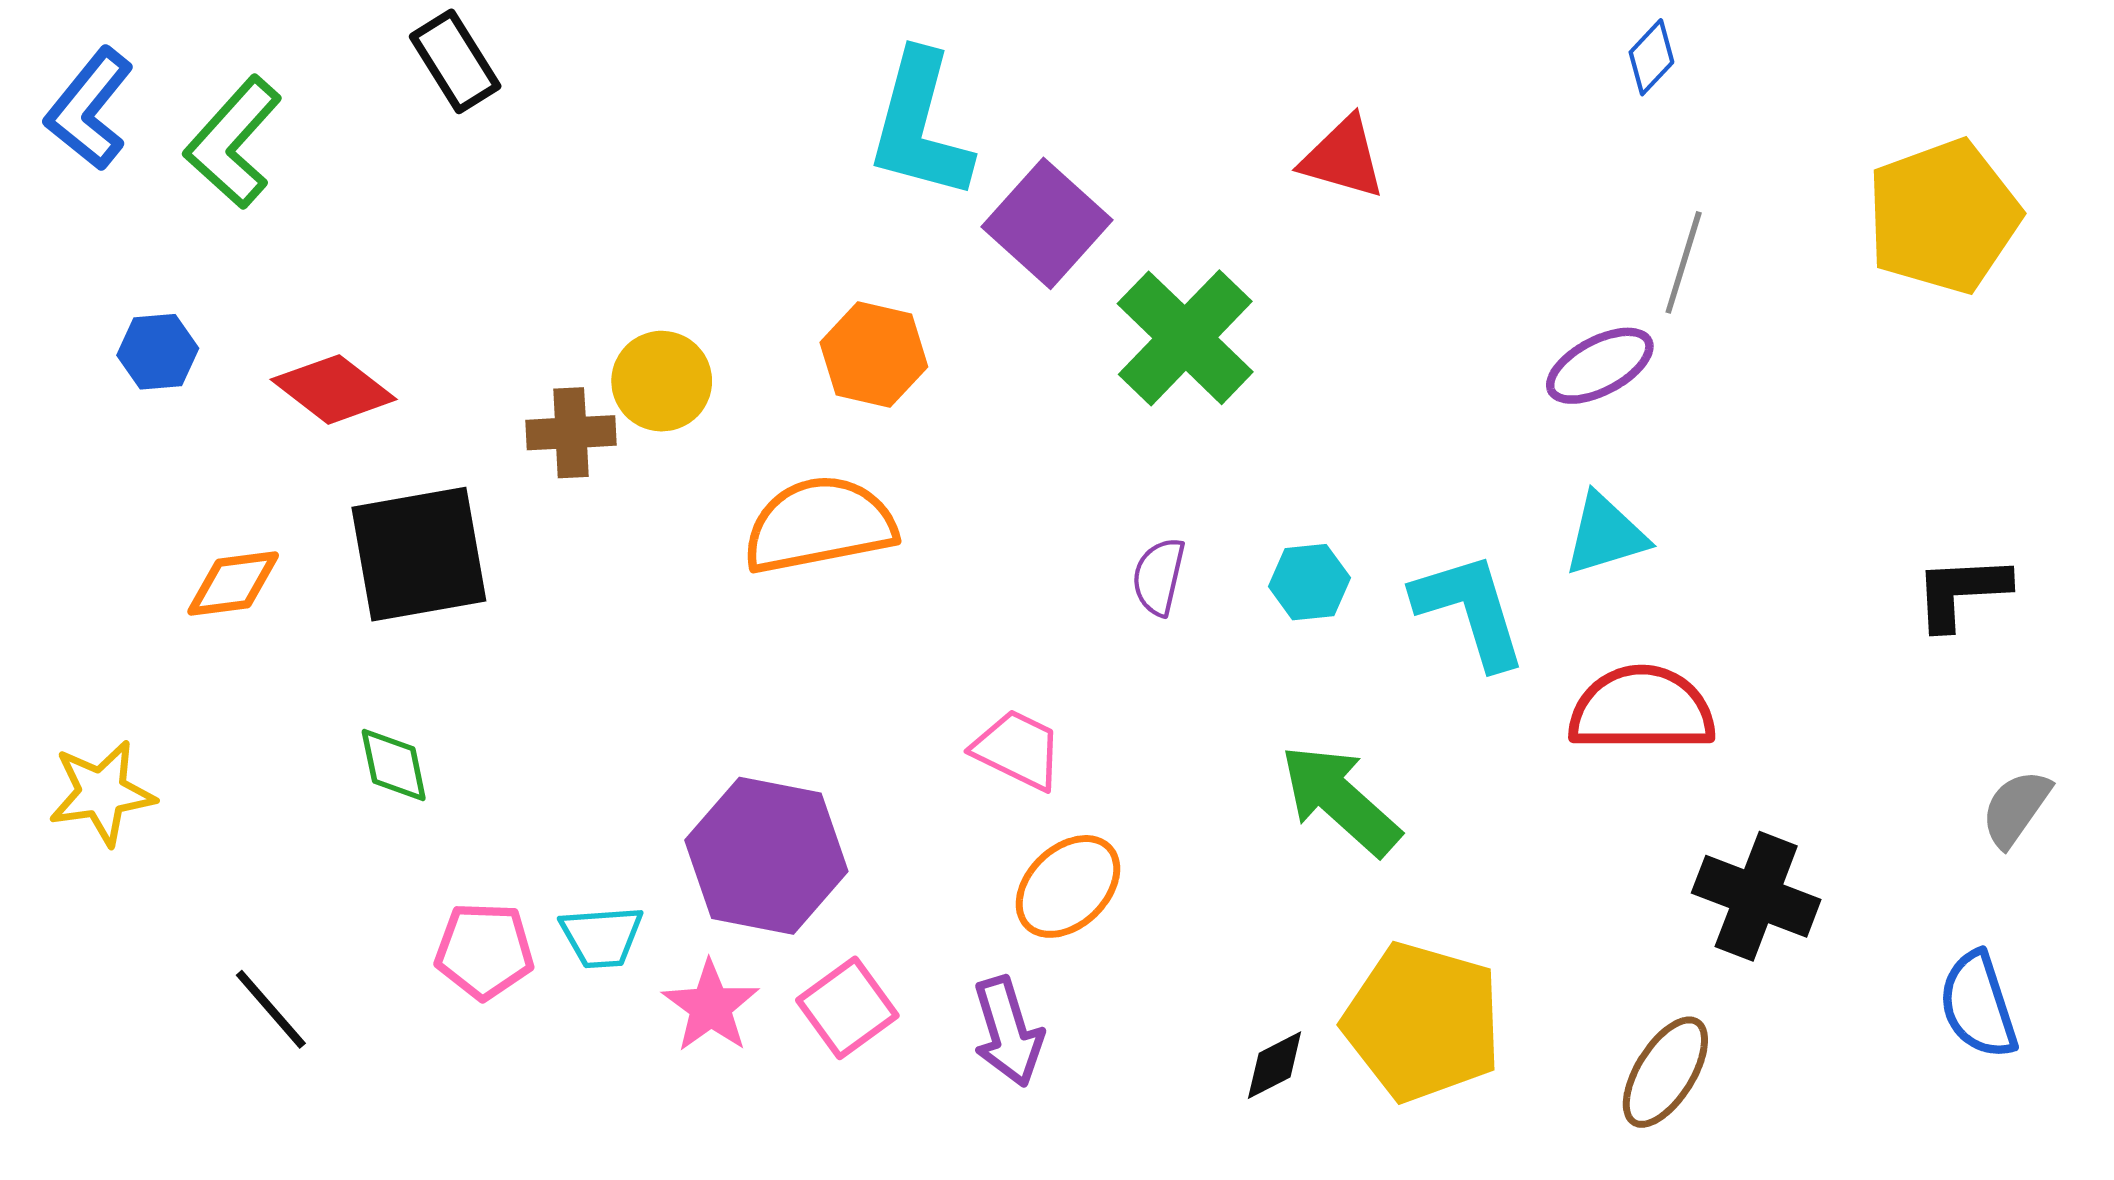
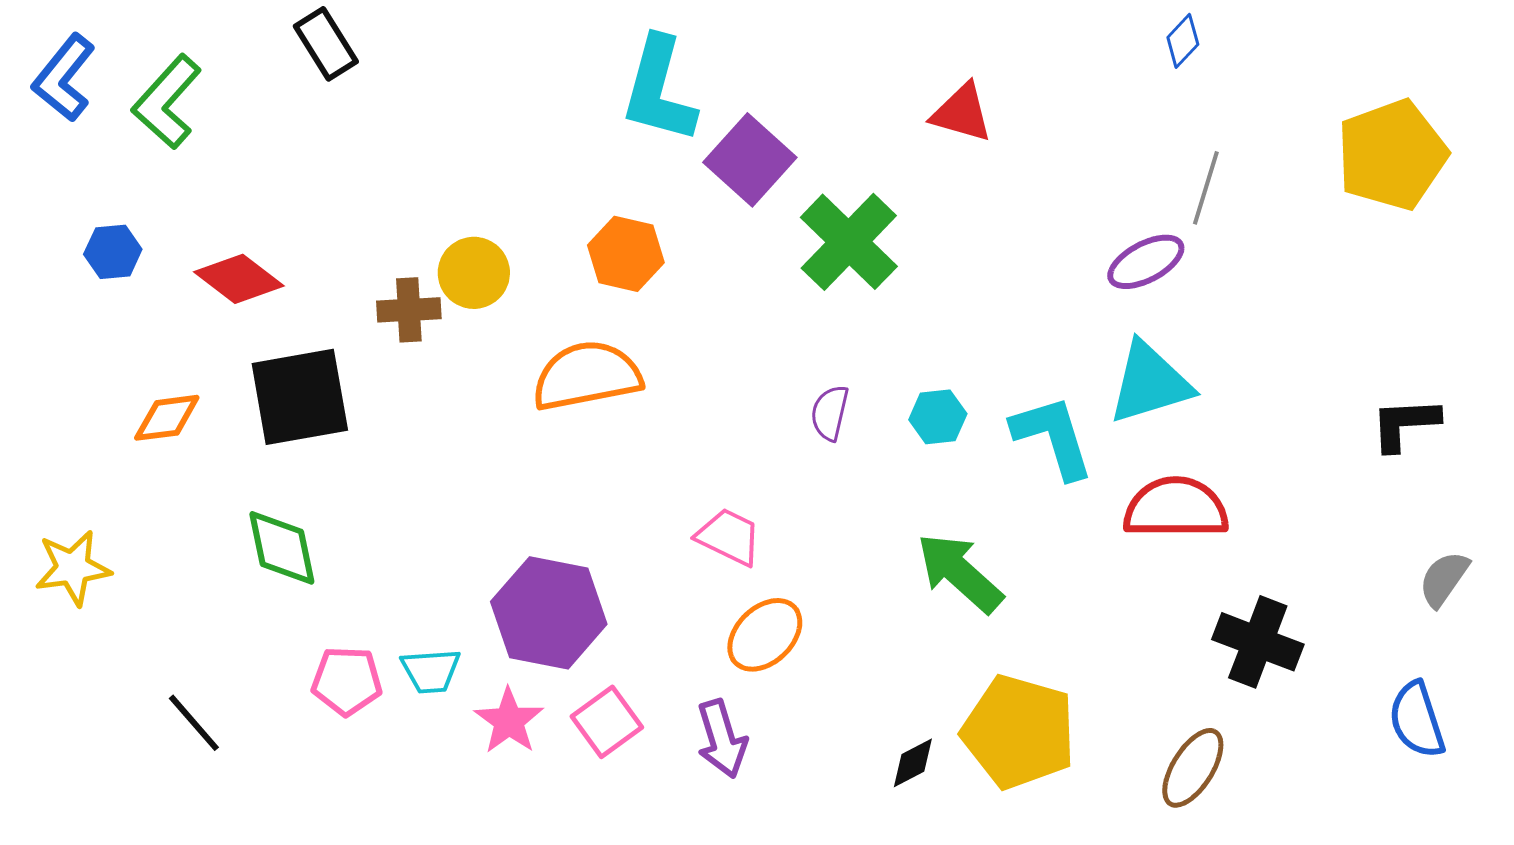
cyan triangle: (1605, 535) -> (1150, 383), size x1.4
green diamond: (394, 765) -> (282, 548), size x1.4

